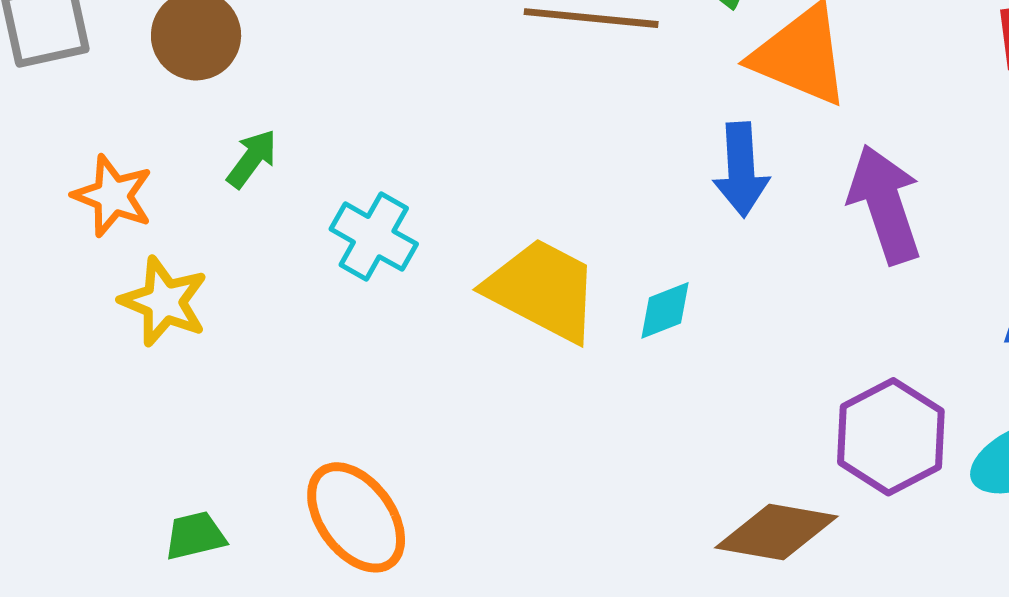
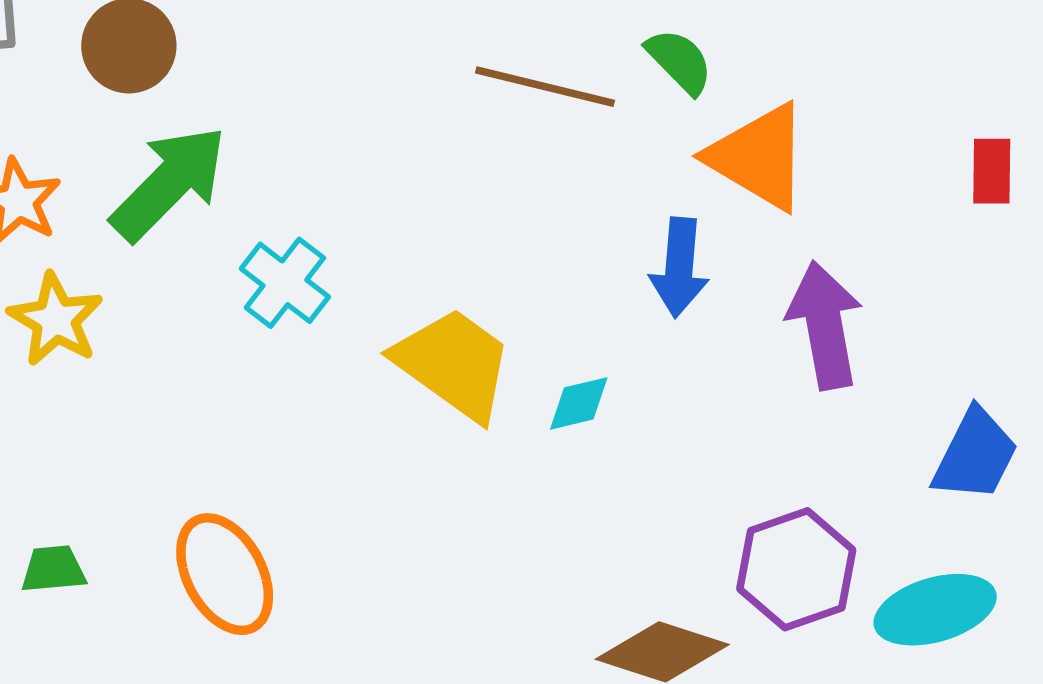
green arrow: (252, 159) -> (169, 183), size x2.0

